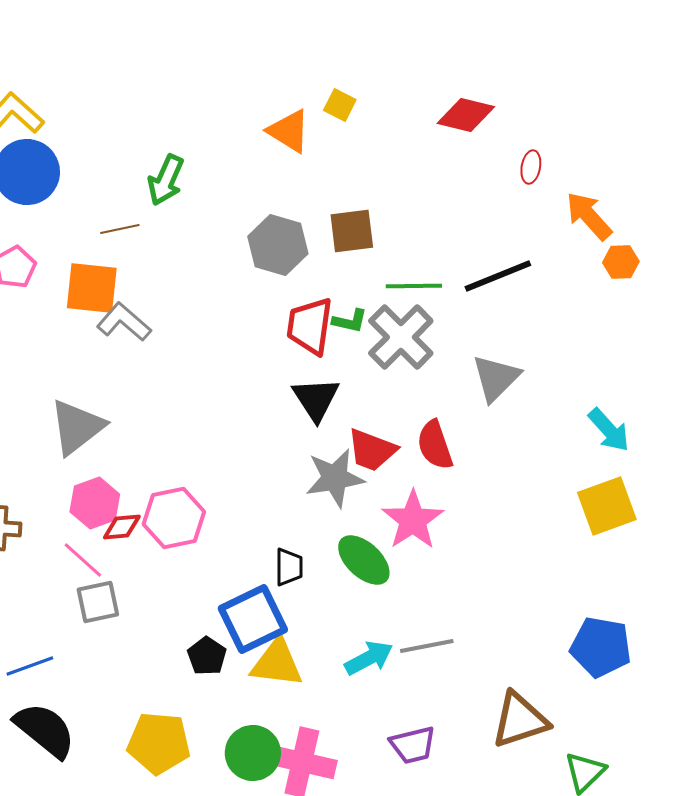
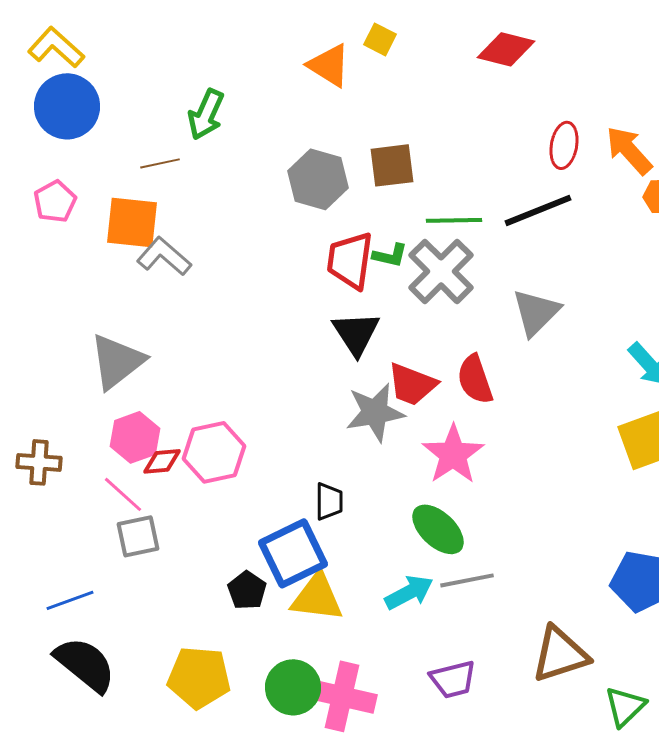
red ellipse: (531, 167) -> (564, 145), moved, size x1.4
green ellipse: (364, 560) -> (438, 529), moved

